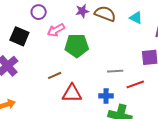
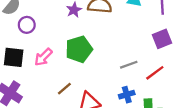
pink arrow: (56, 30) -> (43, 57), moved

